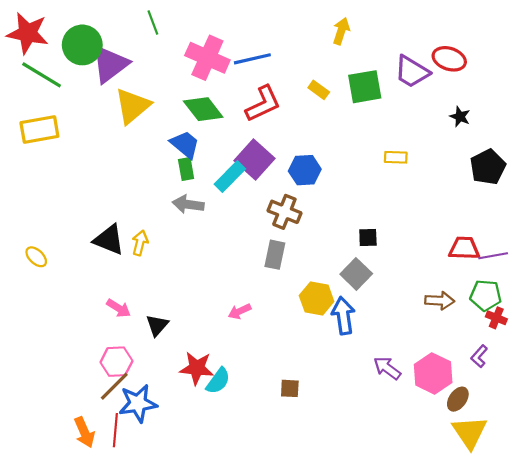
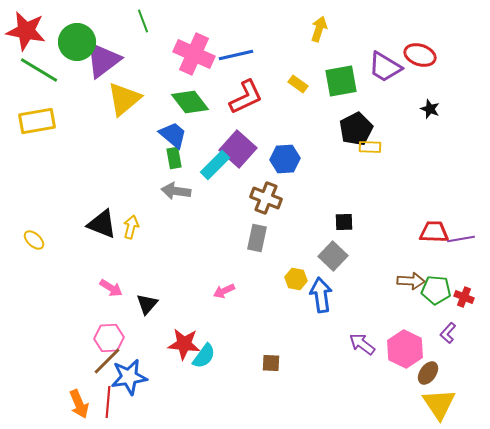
black pentagon: (488, 167) -> (356, 129), moved
green pentagon: (486, 295) -> (436, 290), moved
yellow hexagon: (317, 299) -> (296, 279), size x0.7

